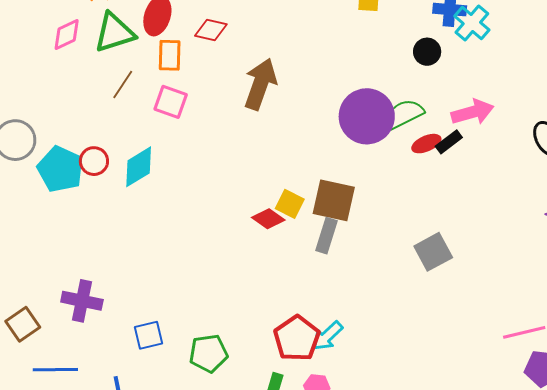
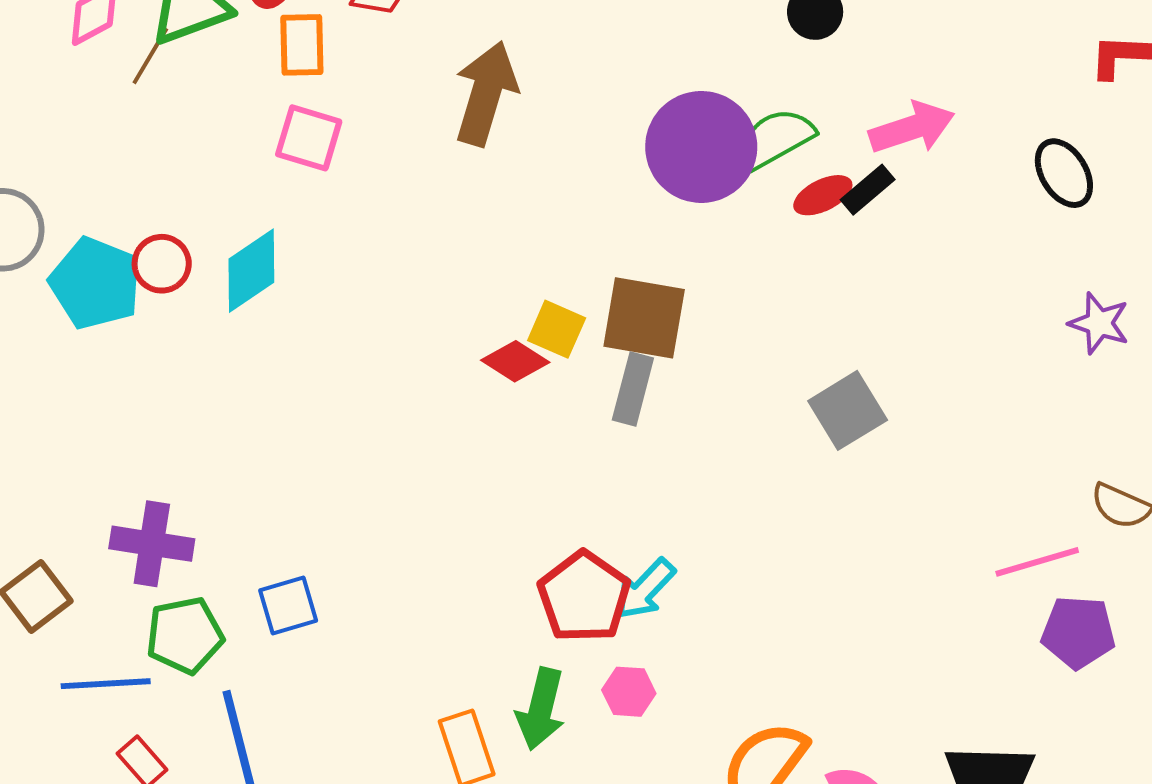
brown line: (123, 85) -> (150, 56), moved
green pentagon: (209, 353) -> (185, 635), moved

